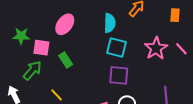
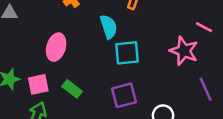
pink star: (156, 48) -> (184, 51), moved
purple square: (119, 75) -> (124, 95), moved

